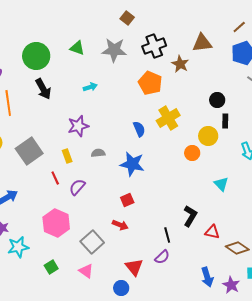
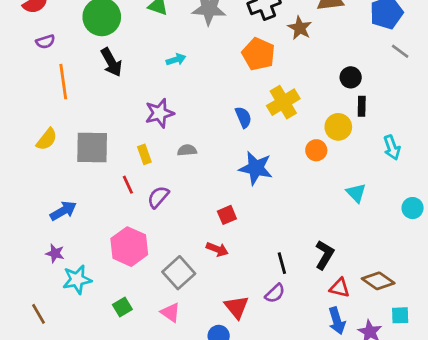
gray square: (29, 151) -> (92, 148), turned 36
blue star: (132, 164) -> (256, 168), moved
black L-shape: (190, 216) -> (325, 255), moved
red triangle: (212, 232) -> (340, 288), moved

